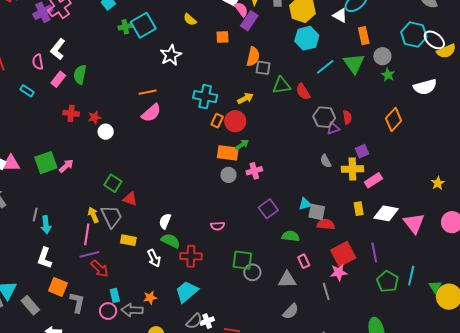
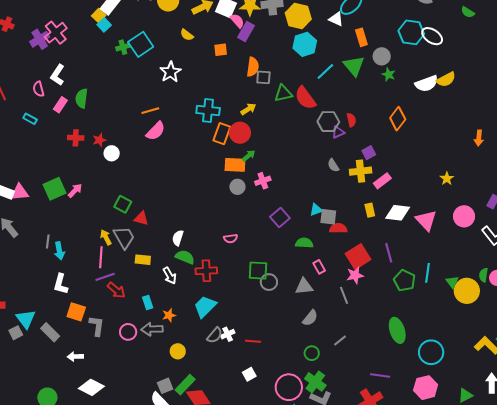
yellow semicircle: (446, 51) -> (446, 79), moved
red semicircle: (303, 92) -> (305, 98), size x1.4
orange rectangle: (217, 121) -> (222, 134), size x1.5
cyan rectangle: (115, 295) -> (148, 302), moved

